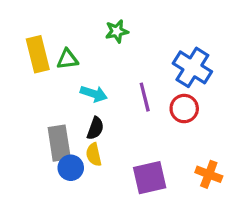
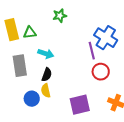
purple line: (145, 97) -> (92, 51), moved
red circle: (184, 109) -> (101, 72), moved
gray rectangle: (59, 143) -> (20, 66), moved

